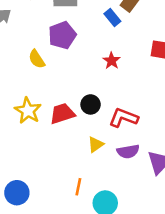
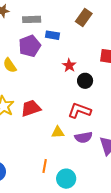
blue rectangle: (112, 18) -> (53, 35), moved, turned -40
black circle: (91, 104) -> (85, 81), moved
yellow triangle: (96, 144) -> (58, 132), turned 32

